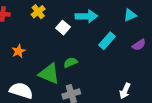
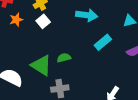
white square: (63, 28) -> (43, 21), moved
orange star: (18, 51) -> (16, 20), moved

